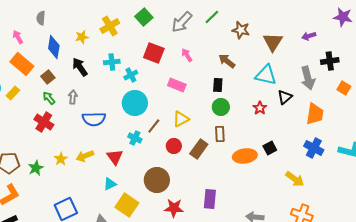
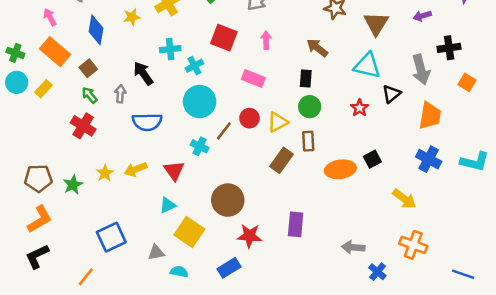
pink arrow: (187, 55) -> (266, 40), turned 32
black arrow: (80, 67) -> (143, 73), moved
yellow triangle: (181, 119) -> (278, 122), moved
red circle: (174, 146) -> (249, 118), moved

